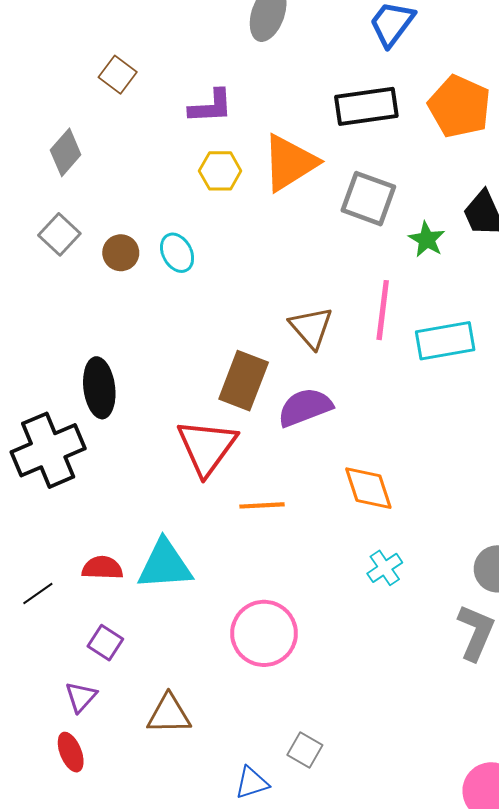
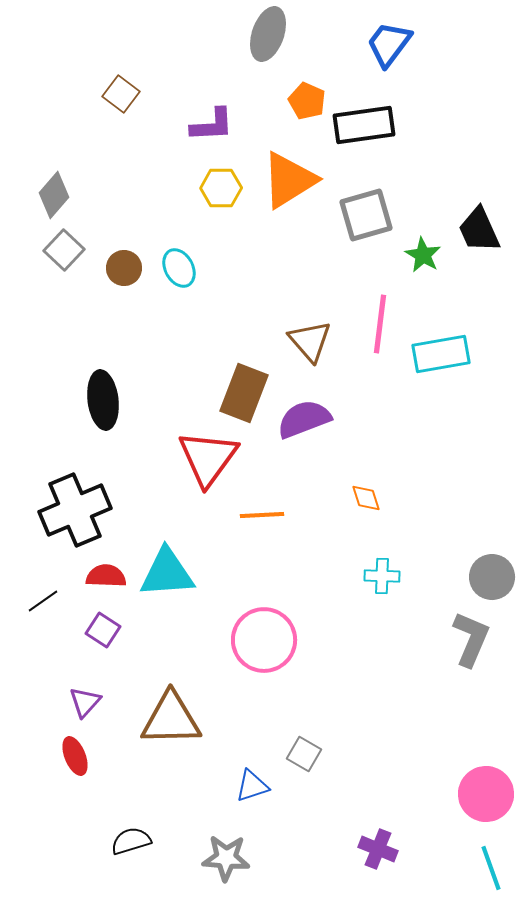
orange pentagon: (459, 106) -> (307, 101), moved, size x0.6
gray diamond: (66, 152) -> (54, 195), moved
gray square: (368, 199) -> (366, 215), turned -36
black cross: (48, 450) -> (75, 510), moved
orange diamond: (368, 488) -> (366, 498), size x0.6
cyan cross: (385, 568) -> (382, 576), turned 36
purple square: (105, 643) -> (103, 630), moved
brown triangle: (169, 714) -> (171, 719), size x1.4

